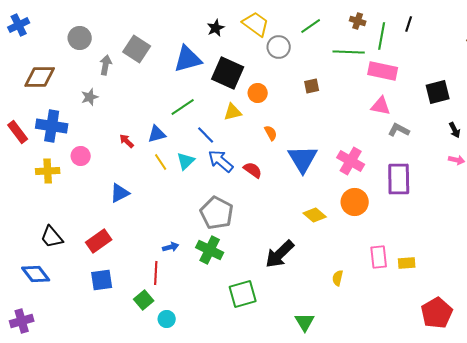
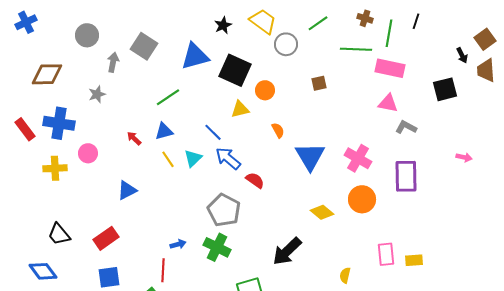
green line: (183, 107) -> (168, 97), moved
black arrow: (455, 130) -> (462, 55), moved
red semicircle: (253, 170) -> (255, 180), moved

